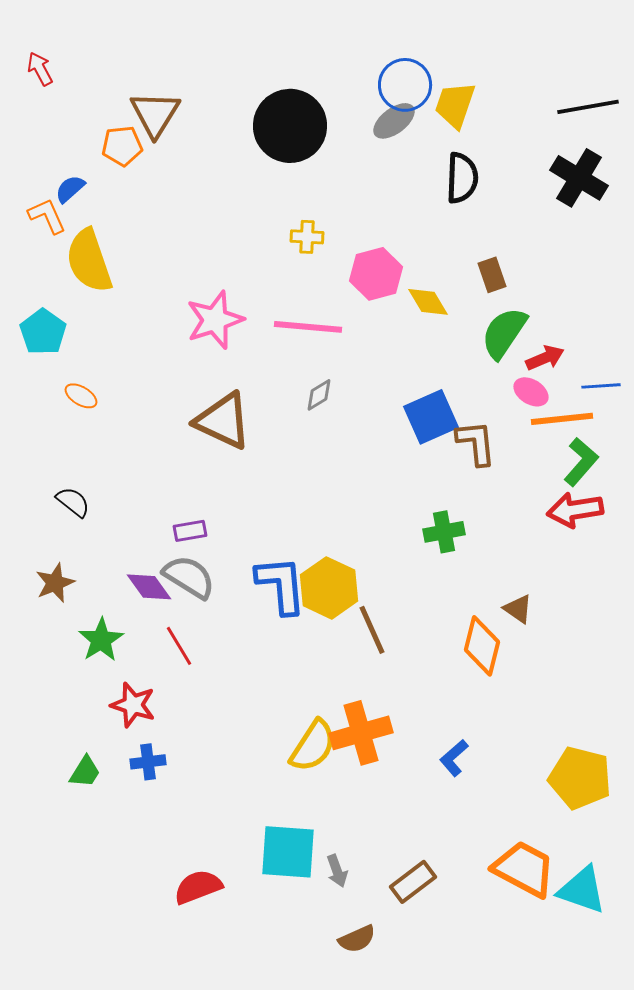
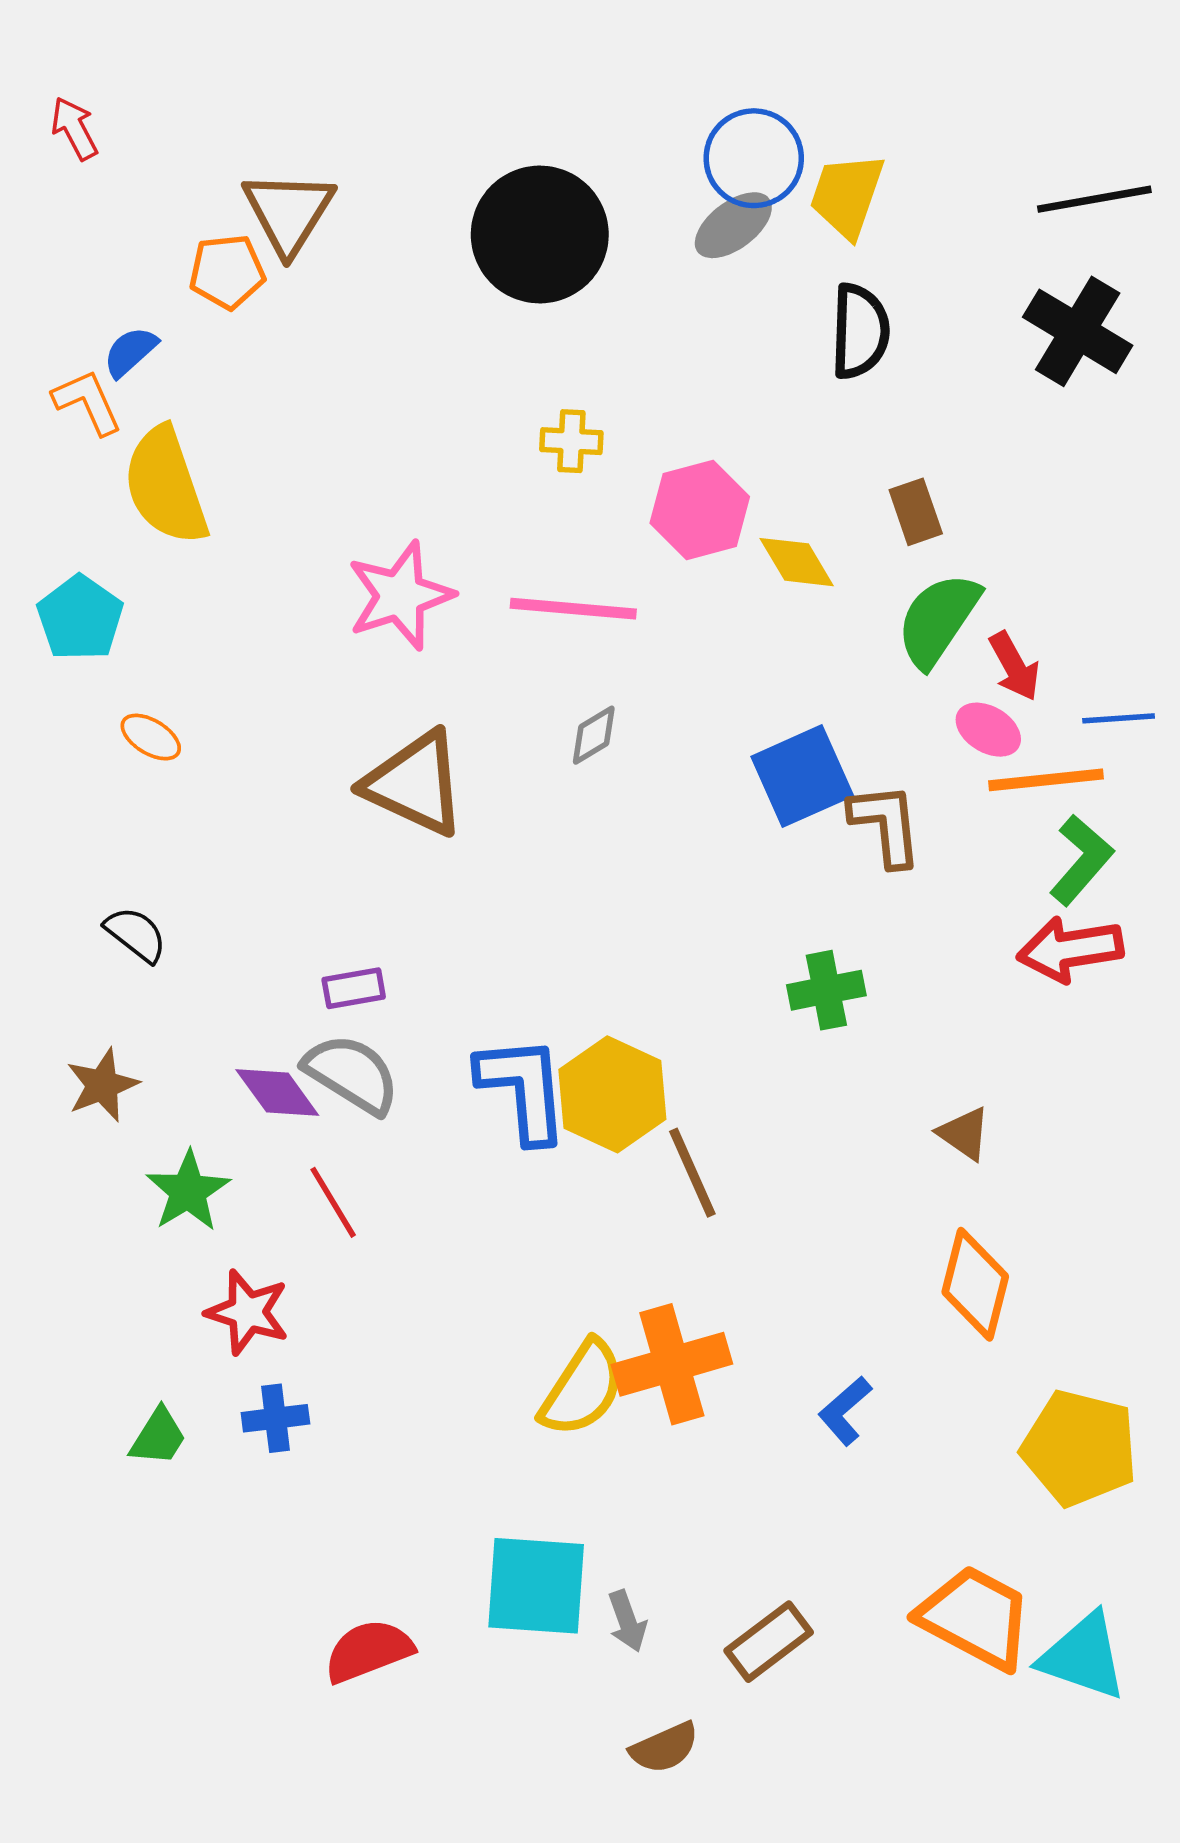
red arrow: (545, 358) -> (1014, 666), turned 84
orange diamond: (482, 646) -> (975, 1284), moved

